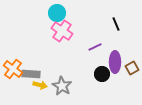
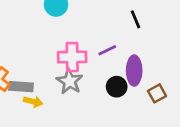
pink cross: (62, 31) -> (72, 57), moved, turned -35
brown square: (132, 68) -> (157, 93), moved
gray star: (62, 86) -> (69, 81), moved

